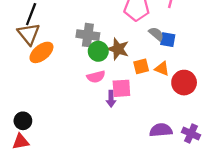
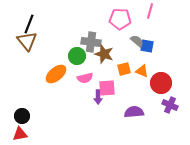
gray cross: (88, 35) -> (91, 42), moved
green circle: (98, 51) -> (77, 56), moved
orange ellipse: (41, 52) -> (56, 74), moved
purple semicircle: (161, 130) -> (134, 112), moved
purple cross: (191, 134) -> (170, 105), moved

